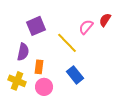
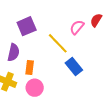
blue rectangle: (75, 75) -> (74, 67), moved

